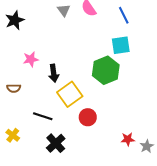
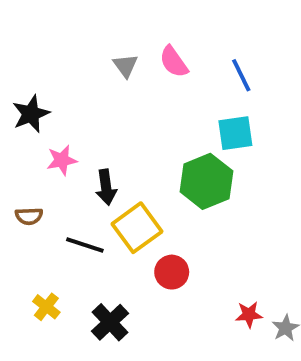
black star: (15, 20) -> (31, 114), moved
black line: (43, 116) -> (85, 245), moved
yellow cross: (13, 135) -> (46, 307), moved

